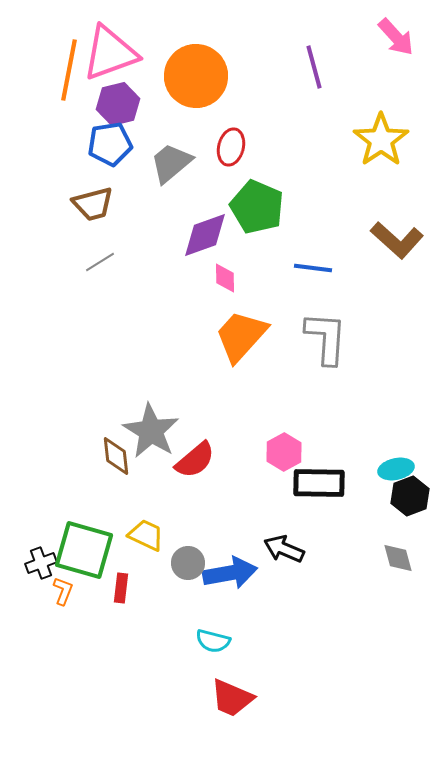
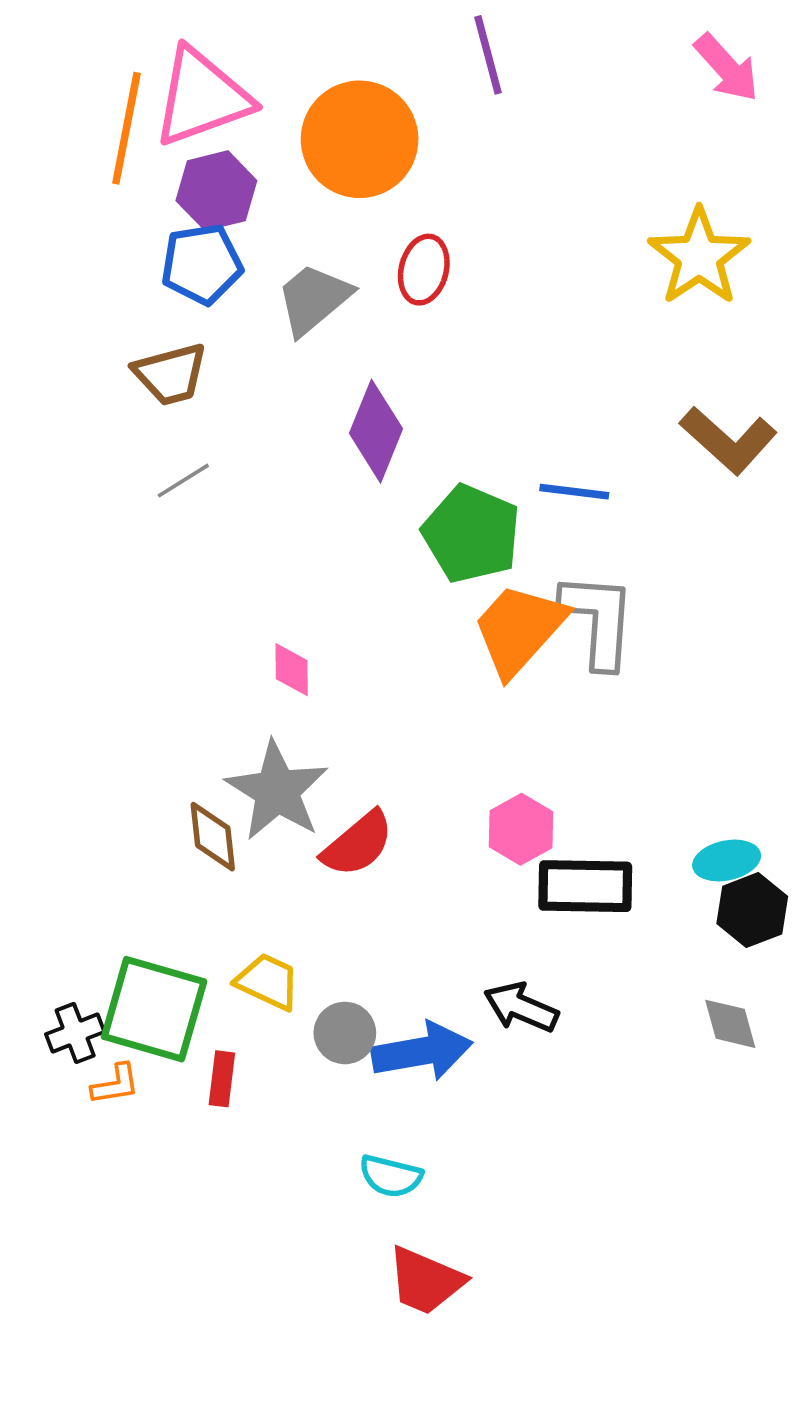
purple line: (314, 67) -> (488, 55), moved
green pentagon: (257, 207) -> (471, 534), moved
purple diamond: (205, 235) -> (376, 431), turned -48
pink diamond: (225, 278) -> (292, 670), moved
orange trapezoid: (241, 336) -> (519, 629), moved
orange L-shape: (63, 591) -> (115, 1084), turned 60

